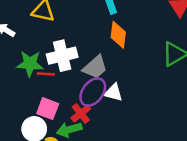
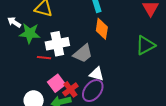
green star: (30, 64) -> (30, 33), moved
purple ellipse: (93, 92) -> (93, 91), moved
pink square: (48, 109) -> (57, 83), moved, turned 30

